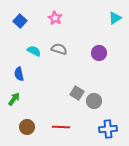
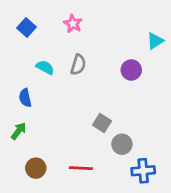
cyan triangle: (115, 18) -> (155, 41), moved
gray semicircle: (59, 49) -> (78, 65), turned 91
gray circle: (94, 101) -> (122, 144), moved

